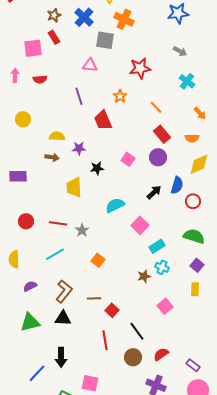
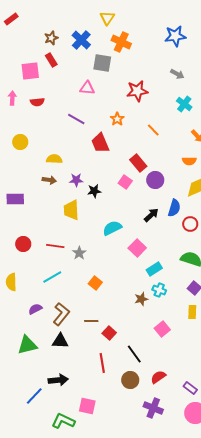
purple line: (79, 96) -> (76, 119), turned -42
red rectangle: (162, 134) -> (138, 163), moved
purple star: (79, 148) -> (76, 180), moved
purple semicircle: (30, 286) -> (35, 309), moved
black arrow: (61, 357) -> (58, 380), turned -96

